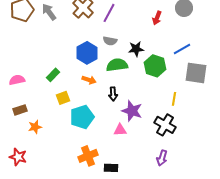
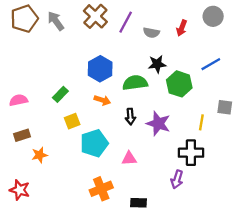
gray semicircle: (110, 41) -> (151, 33), moved
gray square: (196, 73) -> (225, 107), moved, size x0.6
purple star: (132, 111) -> (158, 124), moved
black cross: (165, 125) -> (191, 153), turned -30
pink triangle: (120, 130) -> (129, 158), moved
purple arrow: (162, 158) -> (177, 179), moved
black rectangle: (111, 168) -> (139, 203), moved

